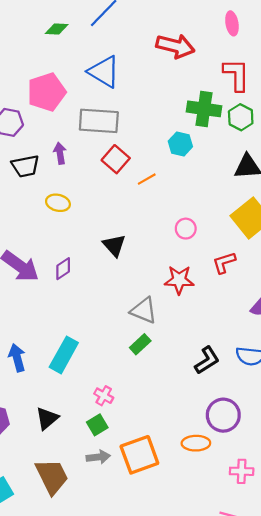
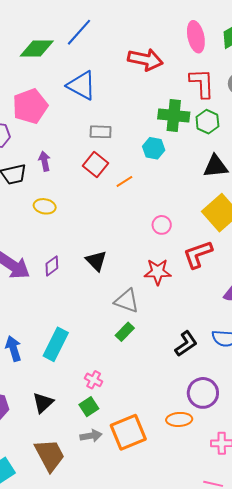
pink ellipse: (232, 23) -> (196, 37), size x1.4
green diamond: (57, 29) -> (37, 49), size x1.6
gray rectangle: (99, 121) -> (101, 132), moved, size x0.6
black triangle: (114, 245) -> (96, 261), moved
red L-shape: (224, 263) -> (198, 254), size x1.4

